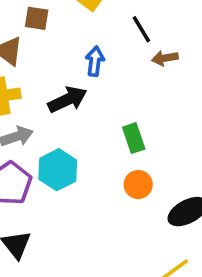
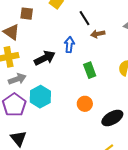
blue arrow: (95, 61) -> (69, 45), moved
green rectangle: (134, 138) -> (90, 70), moved

